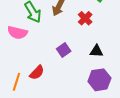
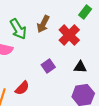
red cross: (85, 18) -> (69, 35), size x1.5

